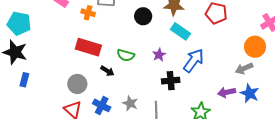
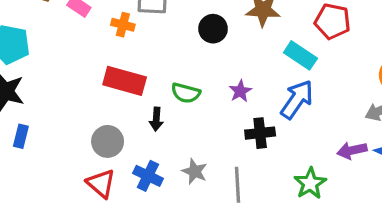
cyan rectangle: (180, 31) -> (300, 55), moved
black arrow: (107, 71) -> (156, 119), turned 64

